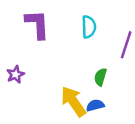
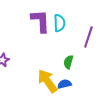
purple L-shape: (37, 24) -> (40, 21), moved

